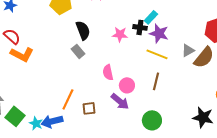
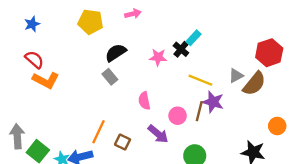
black cross: (140, 27) -> (181, 49), turned 32
black semicircle: (83, 30) -> (116, 53), turned -102
purple star: (159, 33) -> (213, 102), moved
pink circle: (127, 85) -> (178, 116), moved
brown square: (89, 108) -> (123, 142), turned 32

